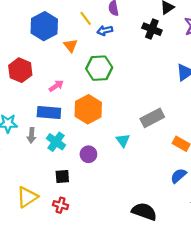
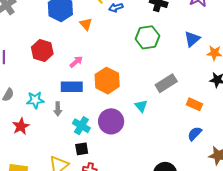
green hexagon: (99, 68) -> (147, 37), moved
cyan cross: (56, 142) -> (81, 126), moved
purple circle: (88, 154) -> (111, 121), size x1.6
black square: (62, 177) -> (82, 149), moved

